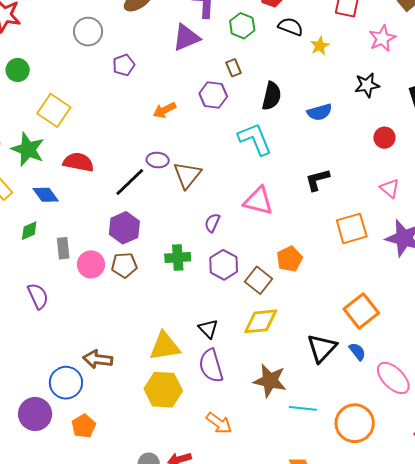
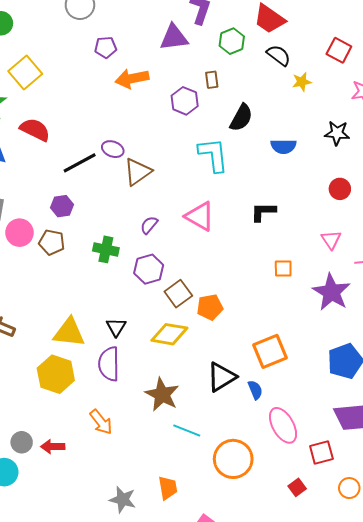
orange arrow: (164, 110) -> (132, 78), moved, size x1.4
purple hexagon: (124, 228) -> (62, 206), size x0.7
orange square: (352, 228) -> (283, 268), size x0.6
orange pentagon: (289, 259) -> (210, 307), moved

